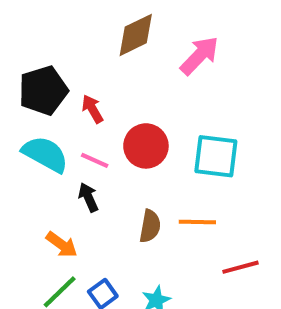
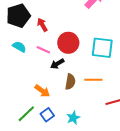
cyan semicircle: (45, 154) -> (19, 47), size x0.6
black arrow: (88, 197) -> (57, 64), moved, turned -96
orange arrow: (62, 245) -> (42, 91), moved

